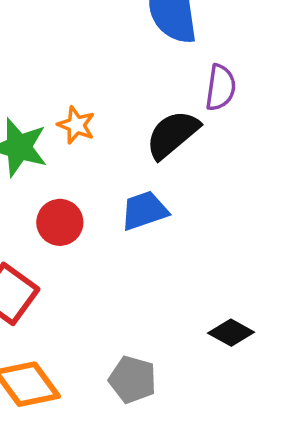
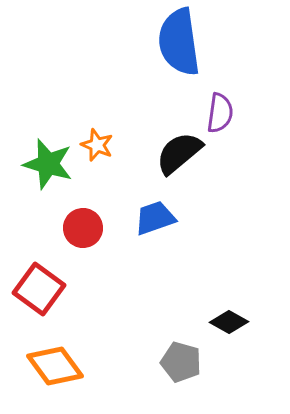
gray pentagon: (133, 380) -> (181, 362), moved

